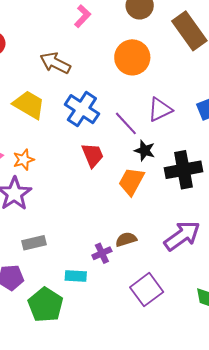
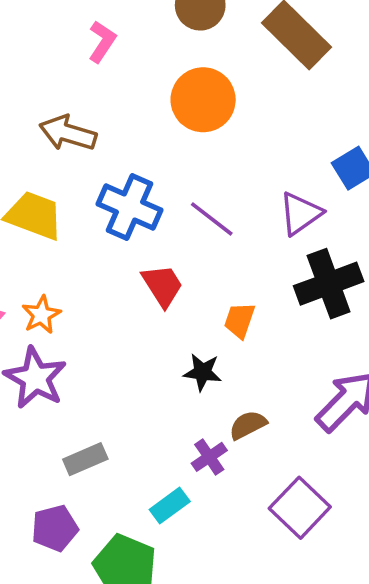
purple triangle: (160, 110) -> (300, 213), moved
black star: (145, 151) -> (202, 372), moved
orange trapezoid: (131, 181) -> (240, 320), size x0.7
cyan rectangle: (76, 276) -> (170, 505), turned -30

